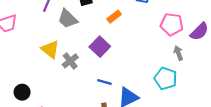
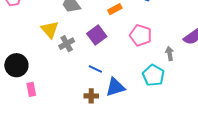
pink pentagon: (172, 24) -> (141, 35), moved
black circle: (22, 92) -> (16, 65), size x1.5

